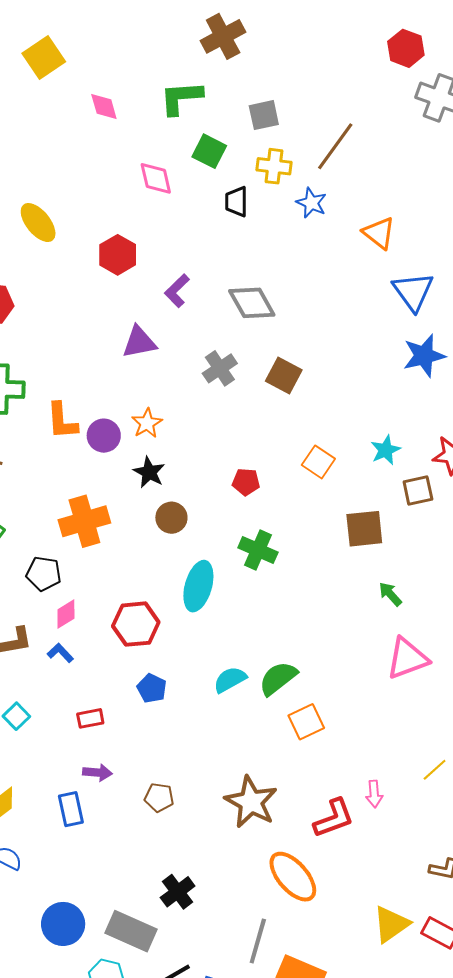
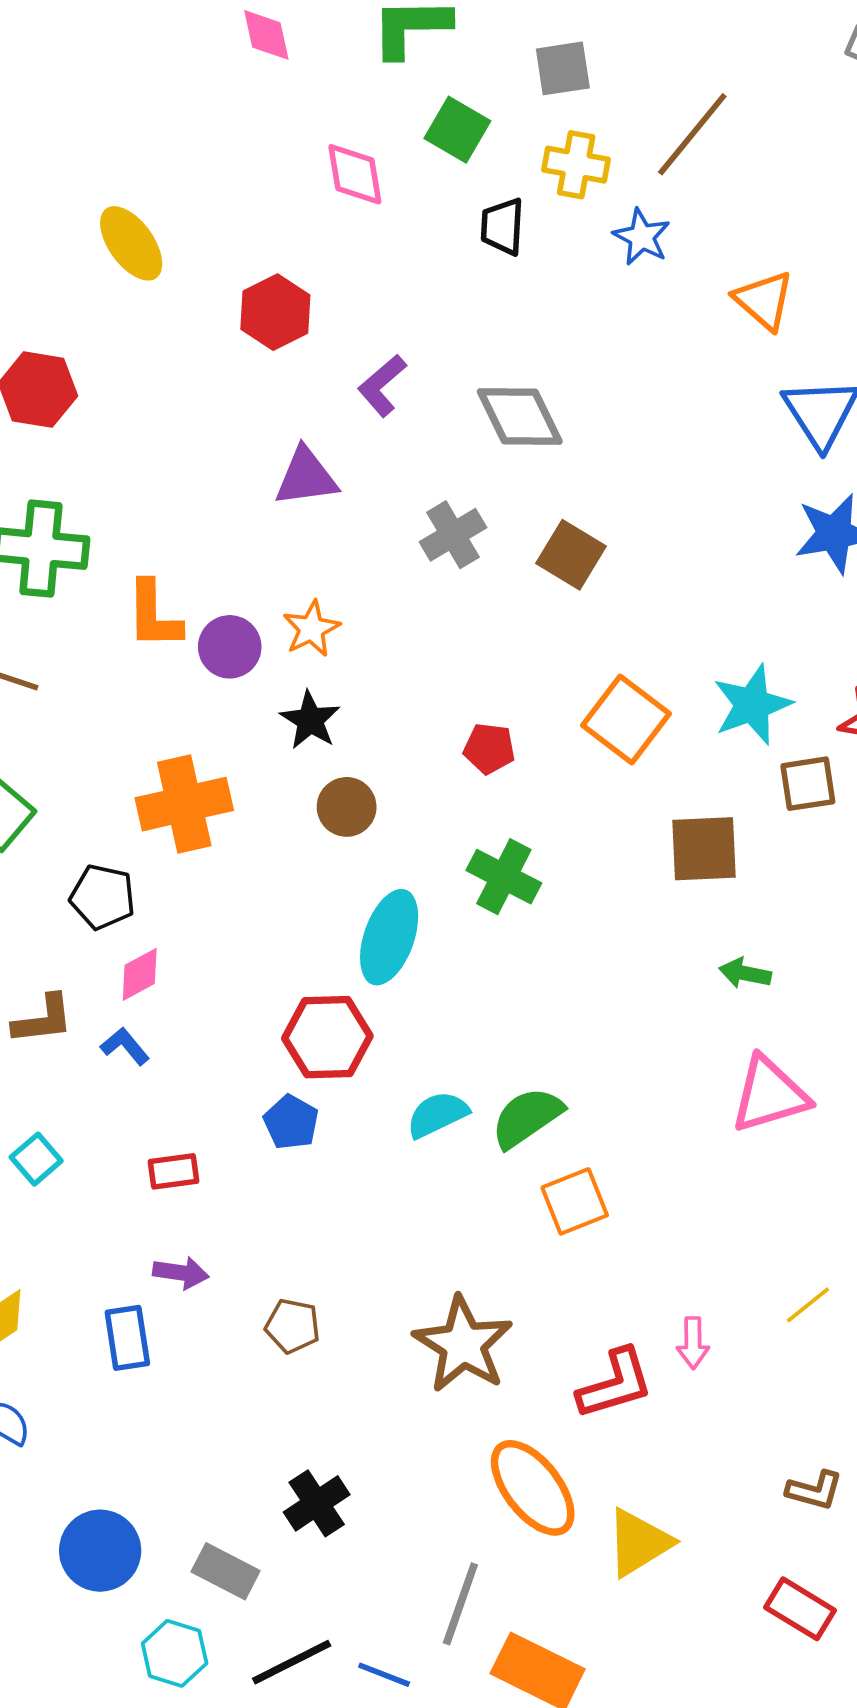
cyan star: (386, 450) -> (752, 705), size x1.4
orange square: (318, 462) -> (626, 720), size x1.4
green arrow: (390, 594) -> (745, 973), turned -40
red hexagon: (136, 624) -> (327, 1037), moved
yellow triangle: (391, 924) -> (639, 1543), moved
gray rectangle: (131, 931) -> (226, 1571), size x0.7

